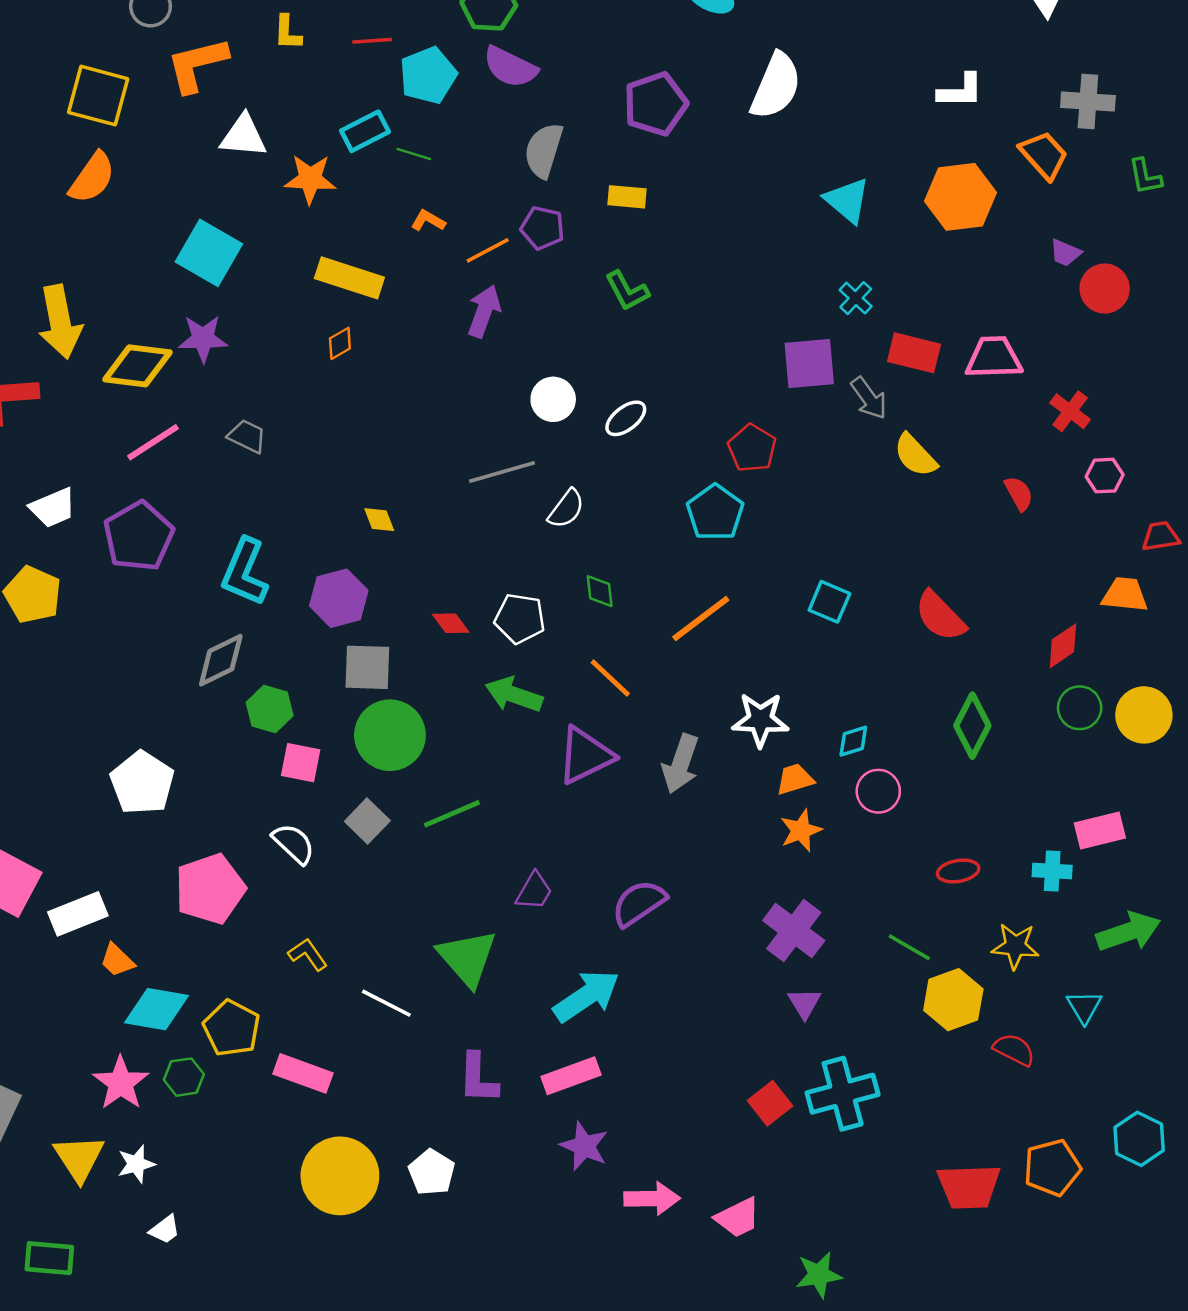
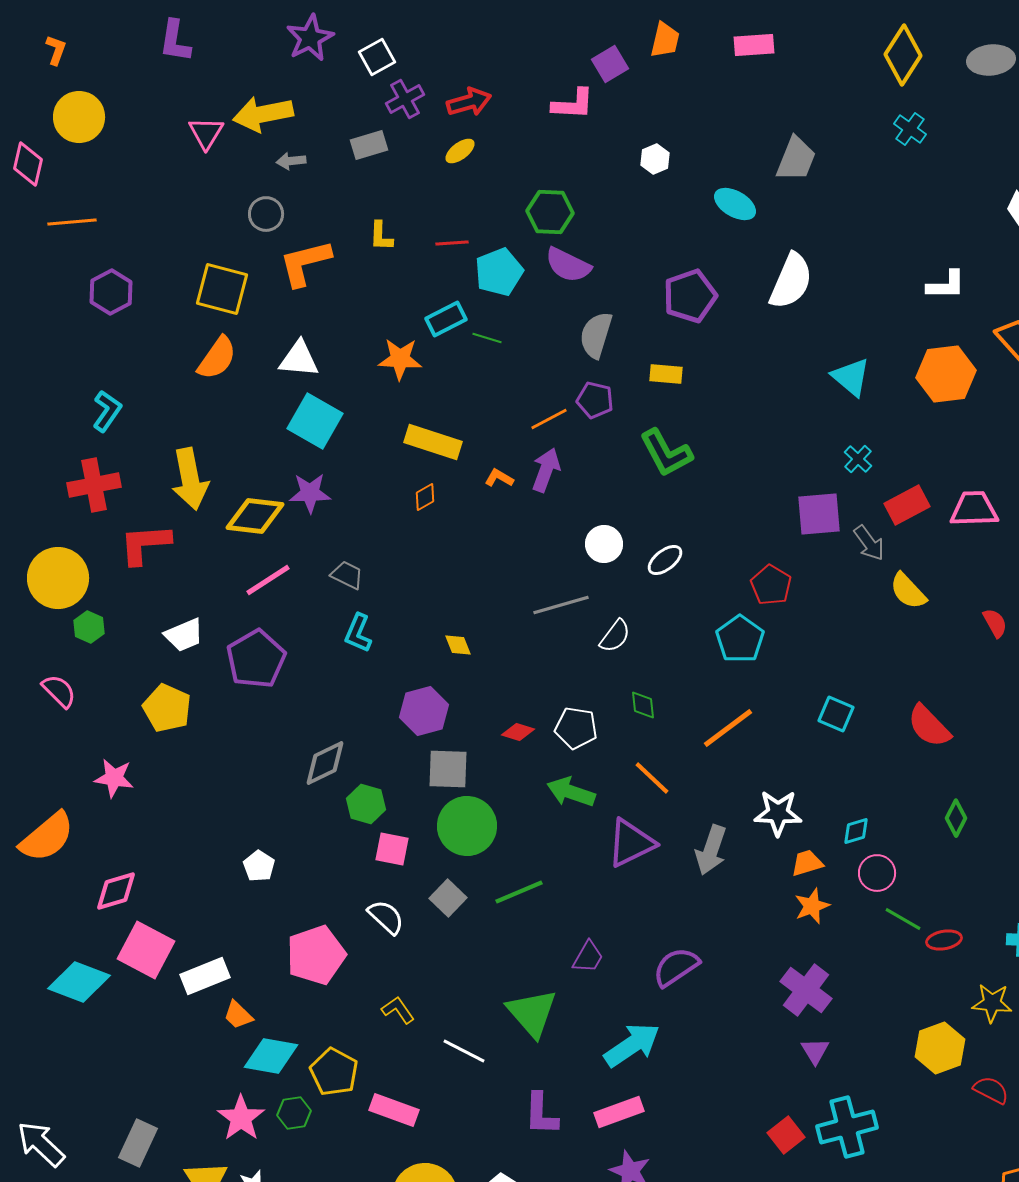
white triangle: (243, 136) -> (299, 359), moved
orange L-shape: (428, 221) -> (499, 478), moved
green L-shape: (627, 291) -> (666, 453), size x1.4
red rectangle: (914, 353) -> (907, 505), turned -42
cyan L-shape: (245, 572) -> (358, 633), moved, size x0.7
red diamond: (451, 623) -> (518, 732), turned -36
green diamond: (972, 726) -> (956, 818), size x0.7
white pentagon: (142, 783) -> (259, 866), size x0.6
green line: (909, 947) -> (903, 919), moved

